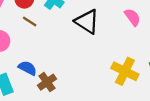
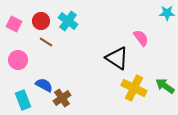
black triangle: (87, 22) -> (117, 58), moved

